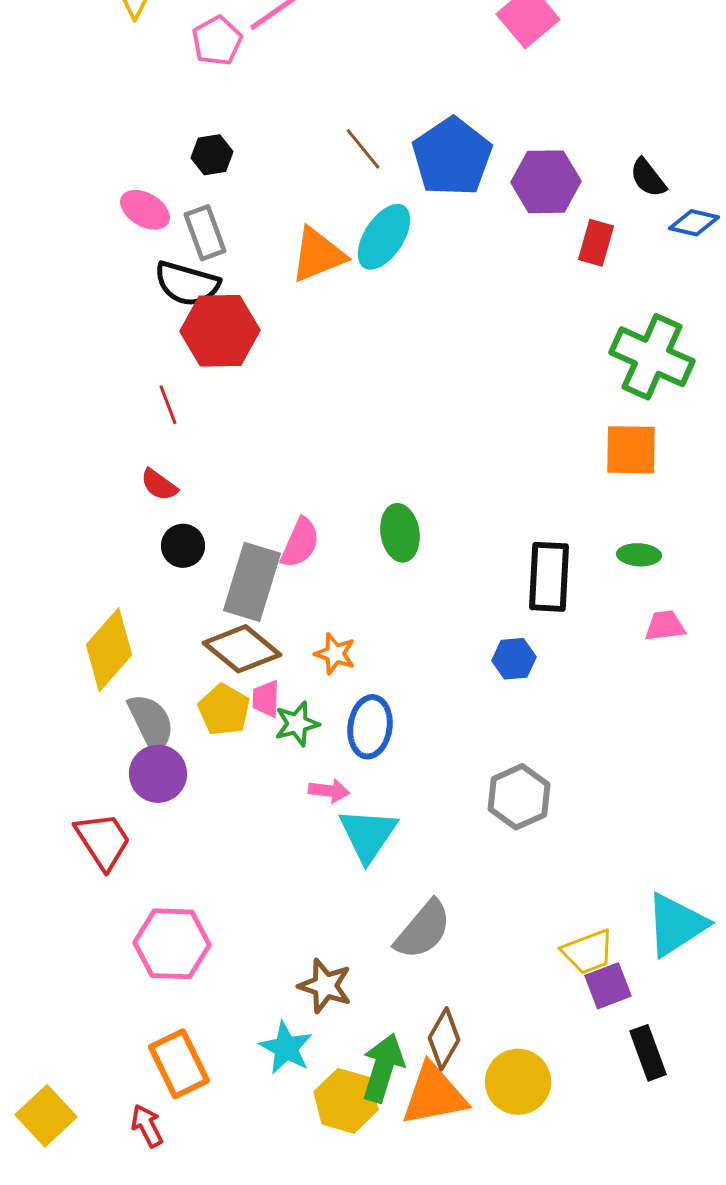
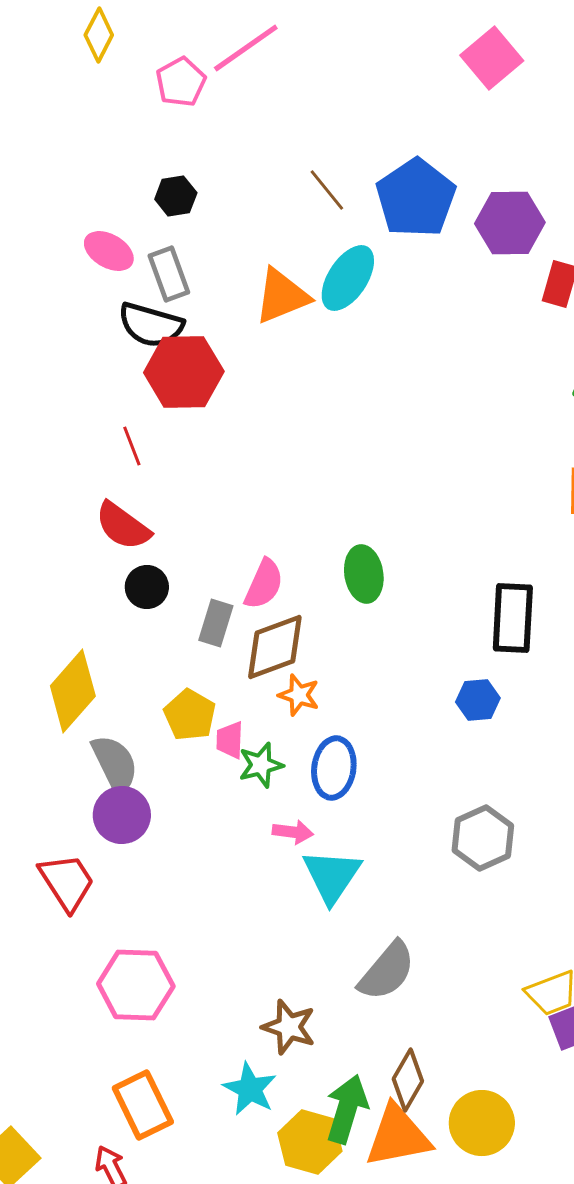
red semicircle: (159, 485) -> (123, 526), size x1.5
gray rectangle: (252, 582) -> (216, 623), size x0.6
brown diamond: (242, 649) -> (275, 647), moved, turned -60
yellow pentagon: (224, 710) -> (190, 715), moved

